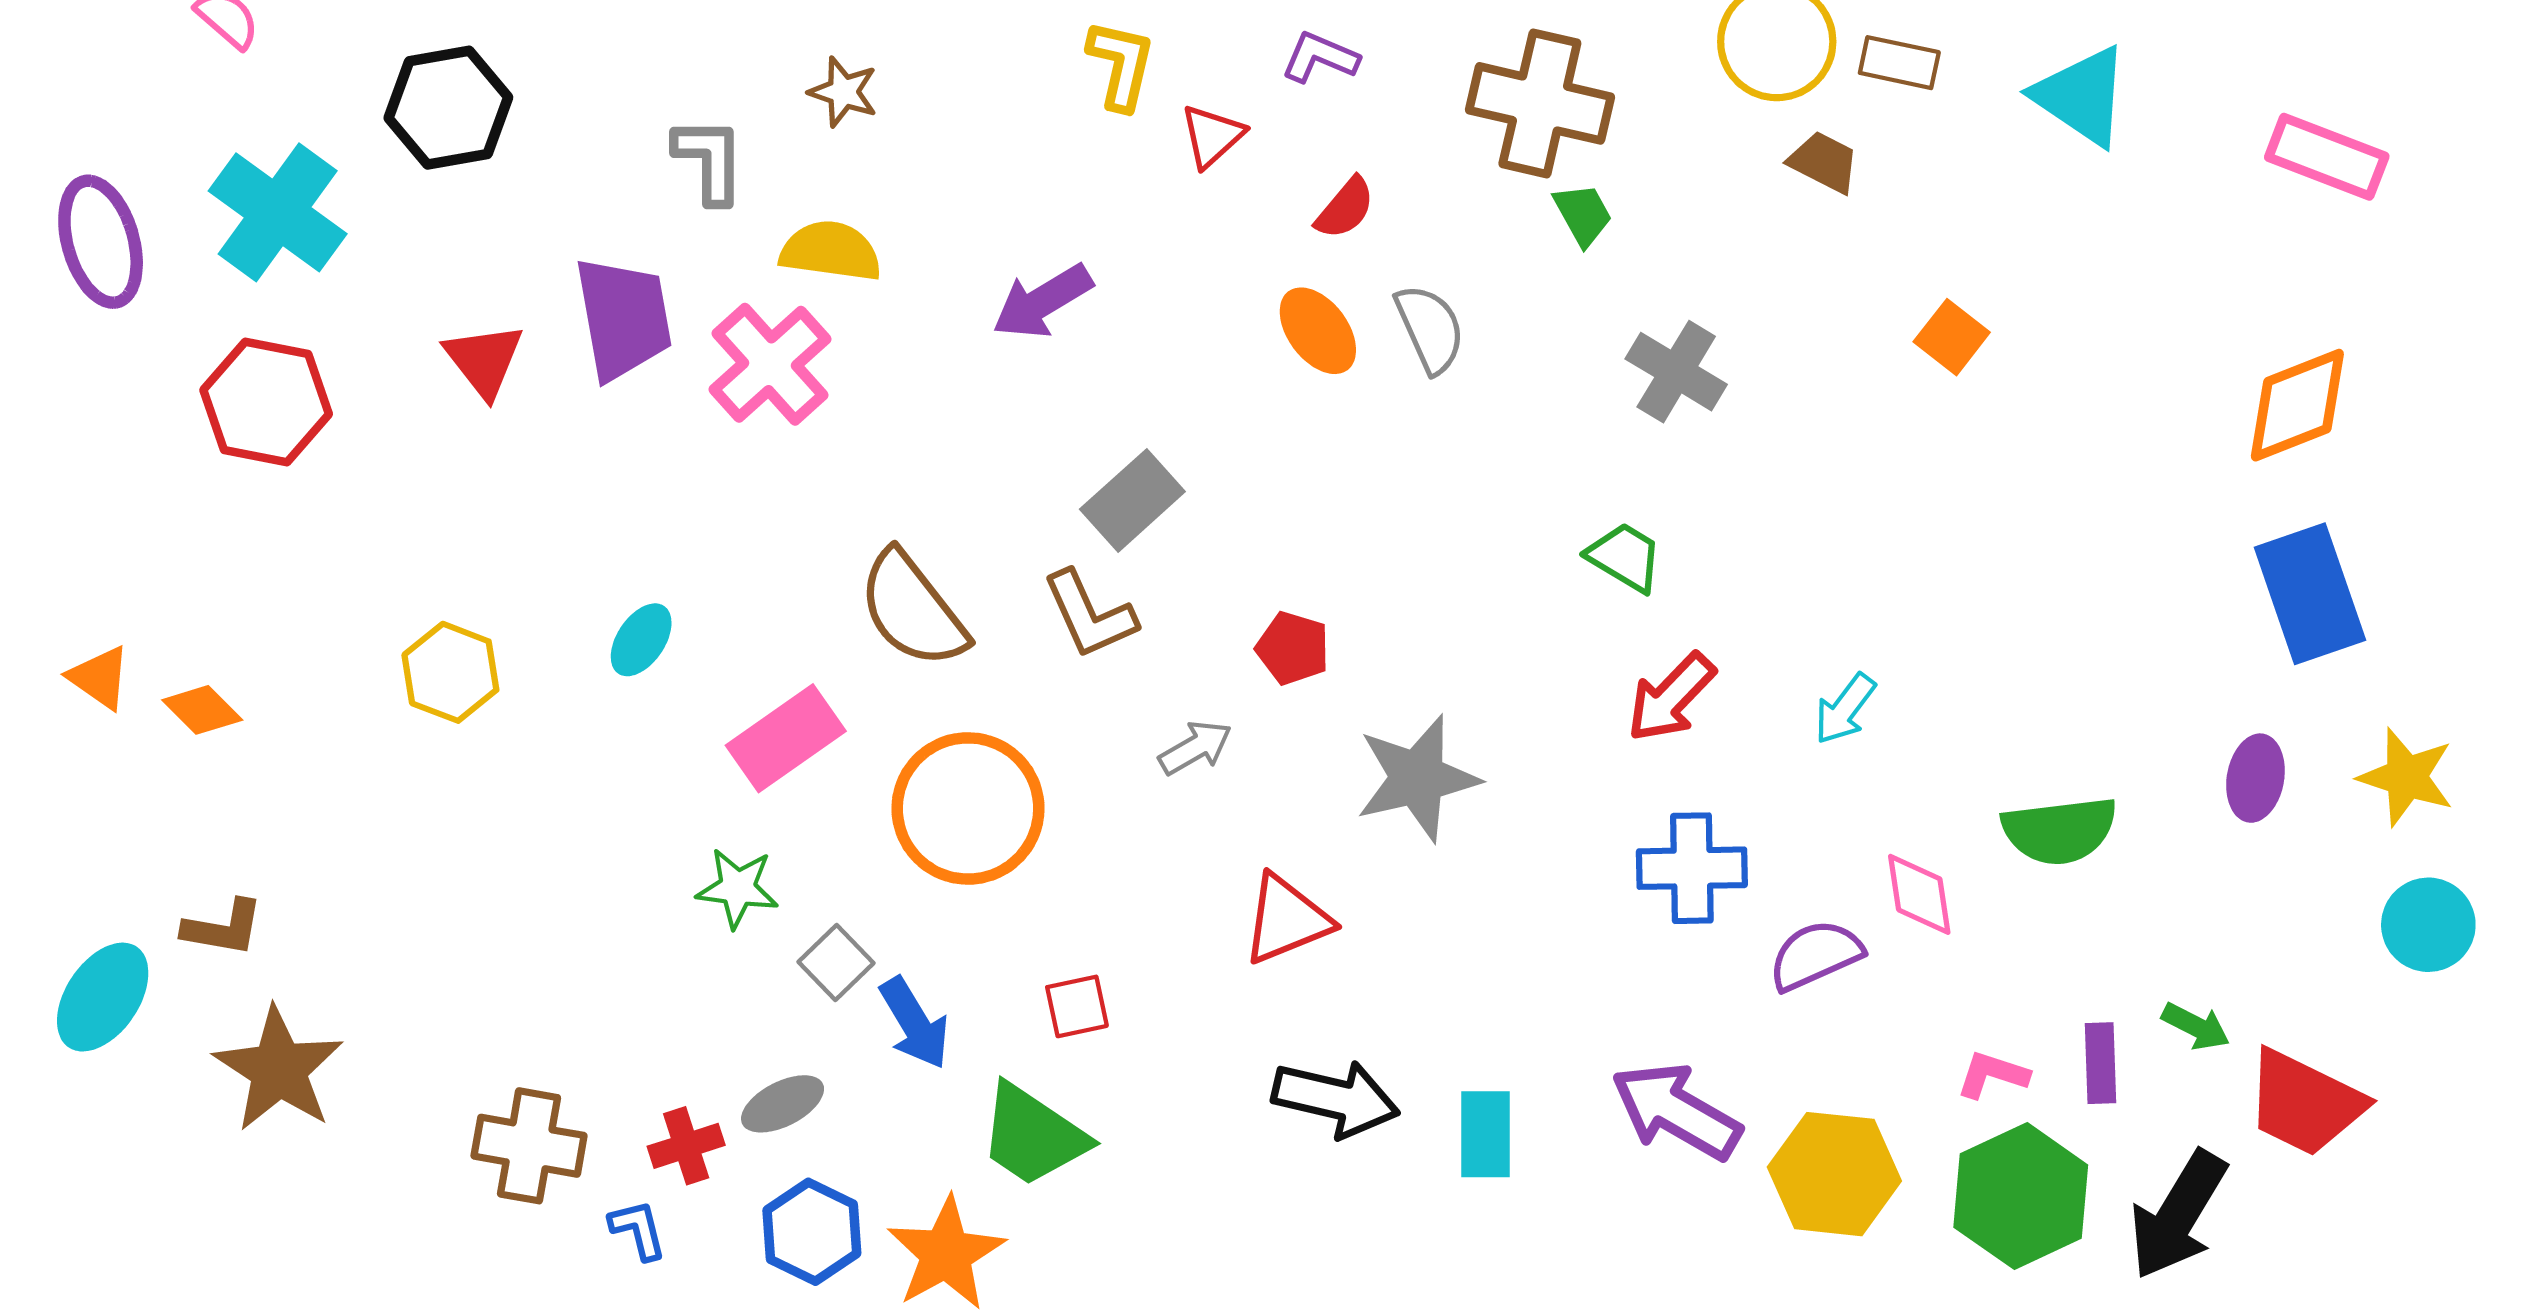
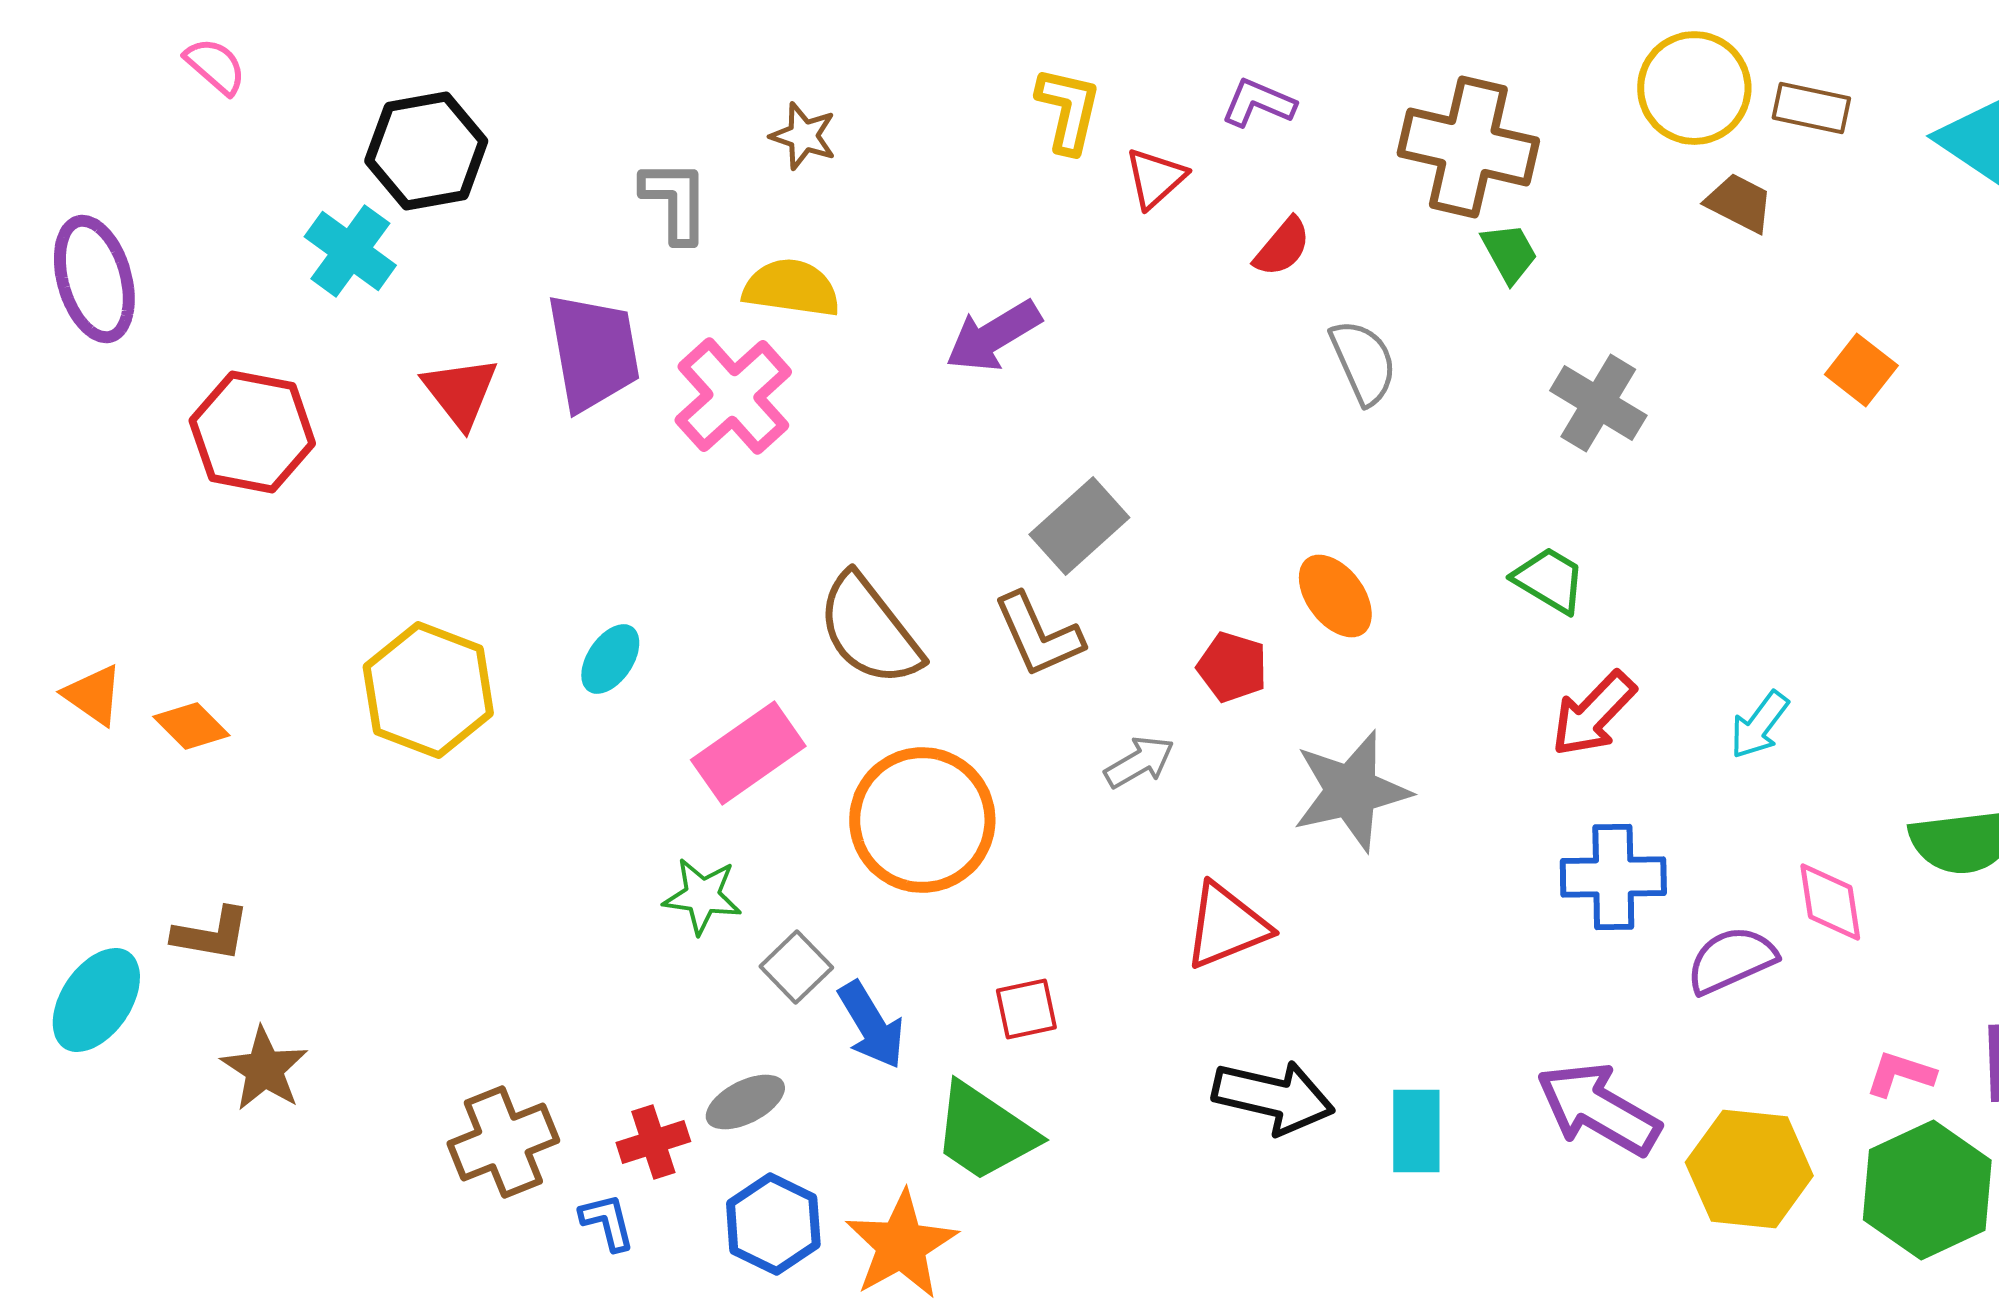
cyan cross: (278, 212) -> (350, 251), moved, size x0.7
orange ellipse: (1318, 331) -> (1335, 596), moved
yellow hexagon: (450, 672) -> (428, 690), size x1.4
brown star: (279, 1069) -> (264, 1069), size x0.7
brown cross: (529, 1146) -> (503, 1142), turned -32

